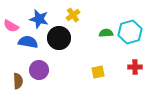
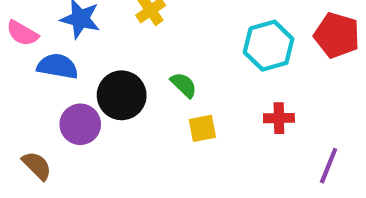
green semicircle: (106, 33) -> (184, 85), moved, turned 48
black circle: (59, 38) -> (122, 95), moved
brown semicircle: (18, 81) -> (37, 166), moved, turned -42

